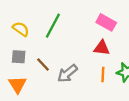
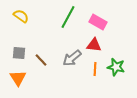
green line: (53, 26) -> (68, 17), moved
yellow semicircle: (21, 29) -> (21, 16), moved
gray arrow: (67, 73) -> (72, 58), moved

